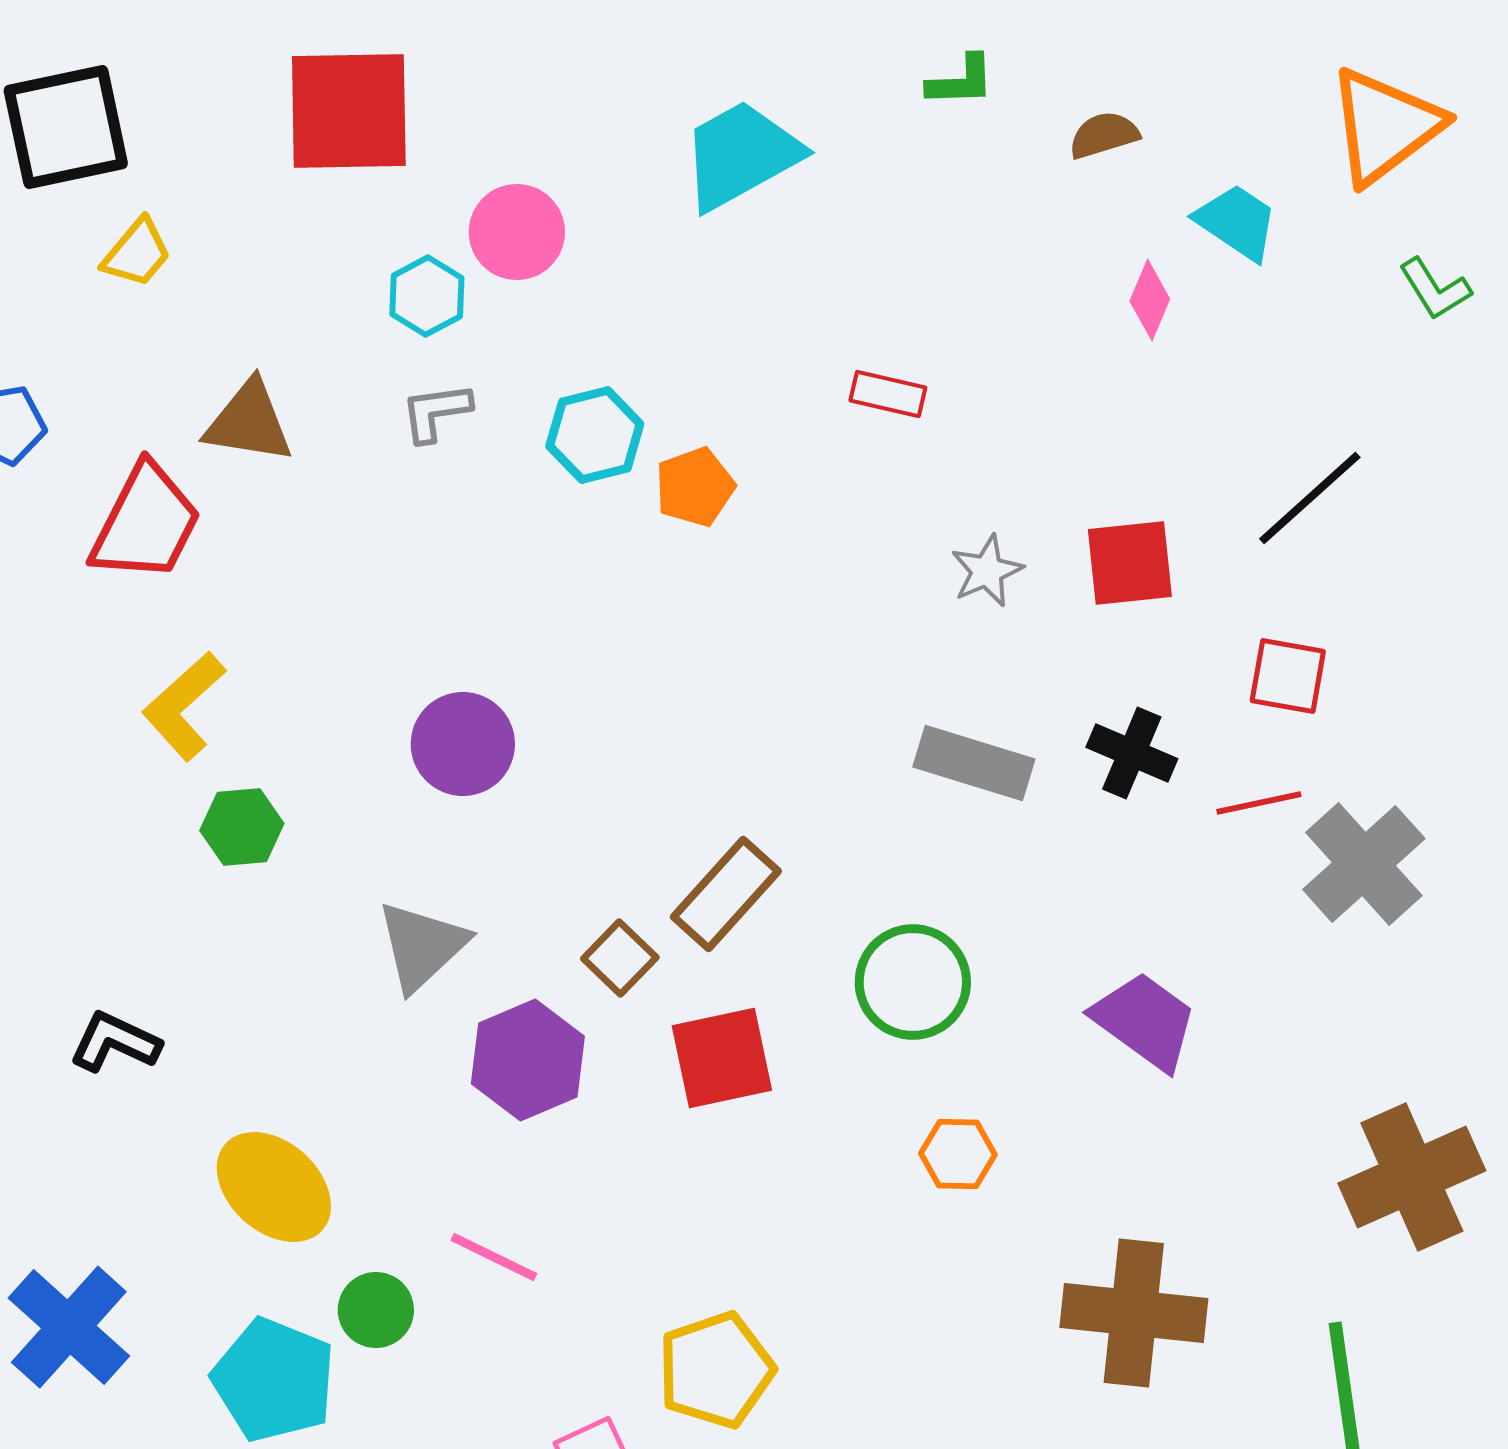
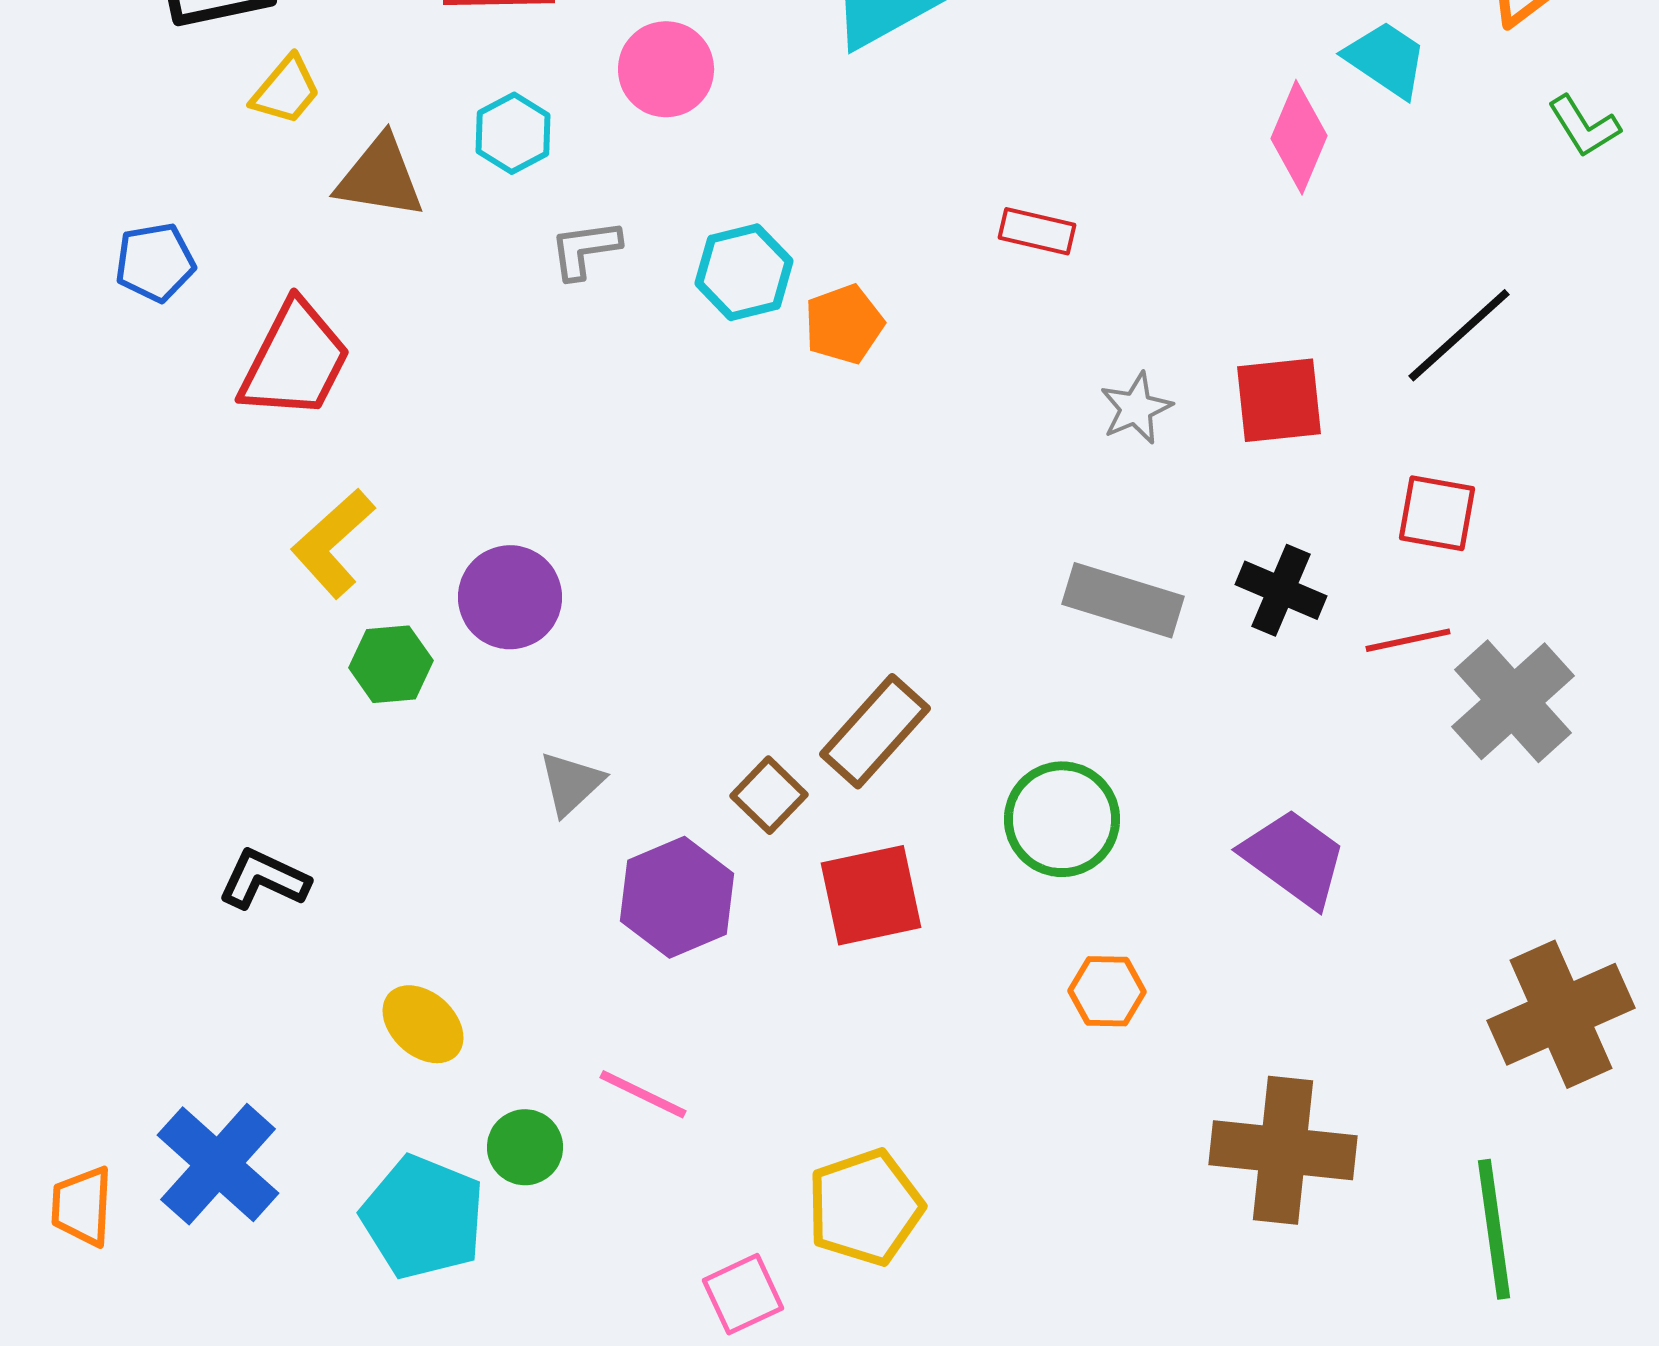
cyan hexagon: (427, 296) -> (513, 133), moved
pink diamond: (1150, 300) -> (1299, 137), size x1.4
brown triangle: (249, 422) -> (380, 177), moved
purple circle: (463, 744) -> (510, 597), moved
gray triangle: (422, 946) -> (571, 783), size x0.7
yellow ellipse: (274, 1187) -> (423, 1024), size x0.7

